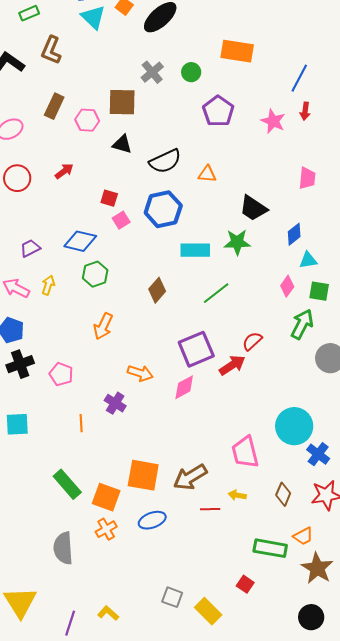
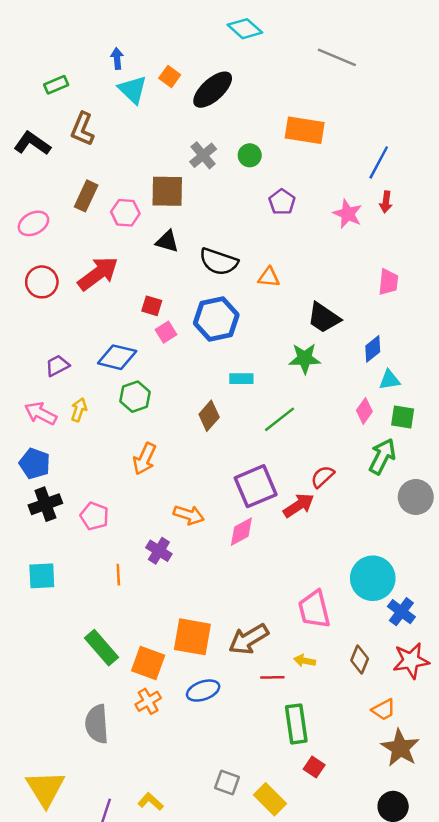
purple pentagon: (218, 111) -> (282, 202), size x0.7
black semicircle: (165, 161) -> (219, 262), turned 44
red arrow: (64, 171) -> (98, 274), size x1.8
cyan rectangle: (195, 250) -> (241, 379), moved, size x0.7
green rectangle: (270, 548) -> (296, 724), moved, turned 72

